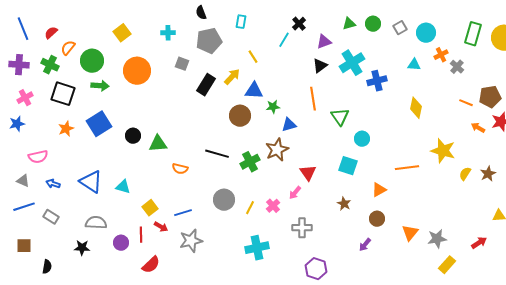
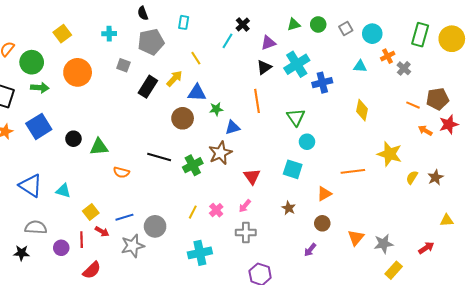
green triangle: (340, 117) -> (296, 117), moved
pink arrow: (295, 193) -> (245, 206), moved
gray circle: (224, 200) -> (155, 226), moved

